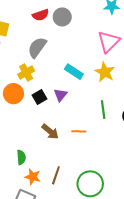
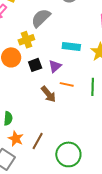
cyan rectangle: (74, 72) -> (71, 47), turned -36
orange line: (79, 131) -> (67, 84), moved
brown arrow: (50, 132) -> (48, 94), moved

